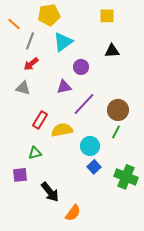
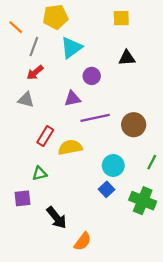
purple line: (84, 104) -> (95, 118), turned 35
green line: (116, 132) -> (152, 162), moved
cyan circle: (90, 146) -> (113, 166), moved

